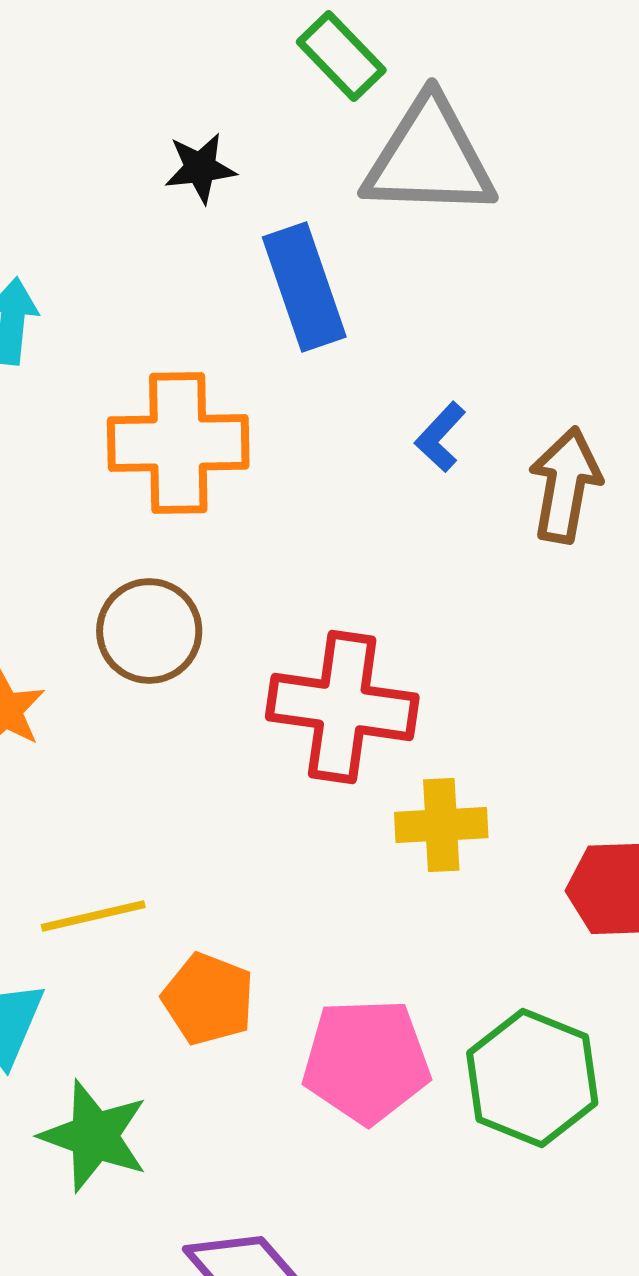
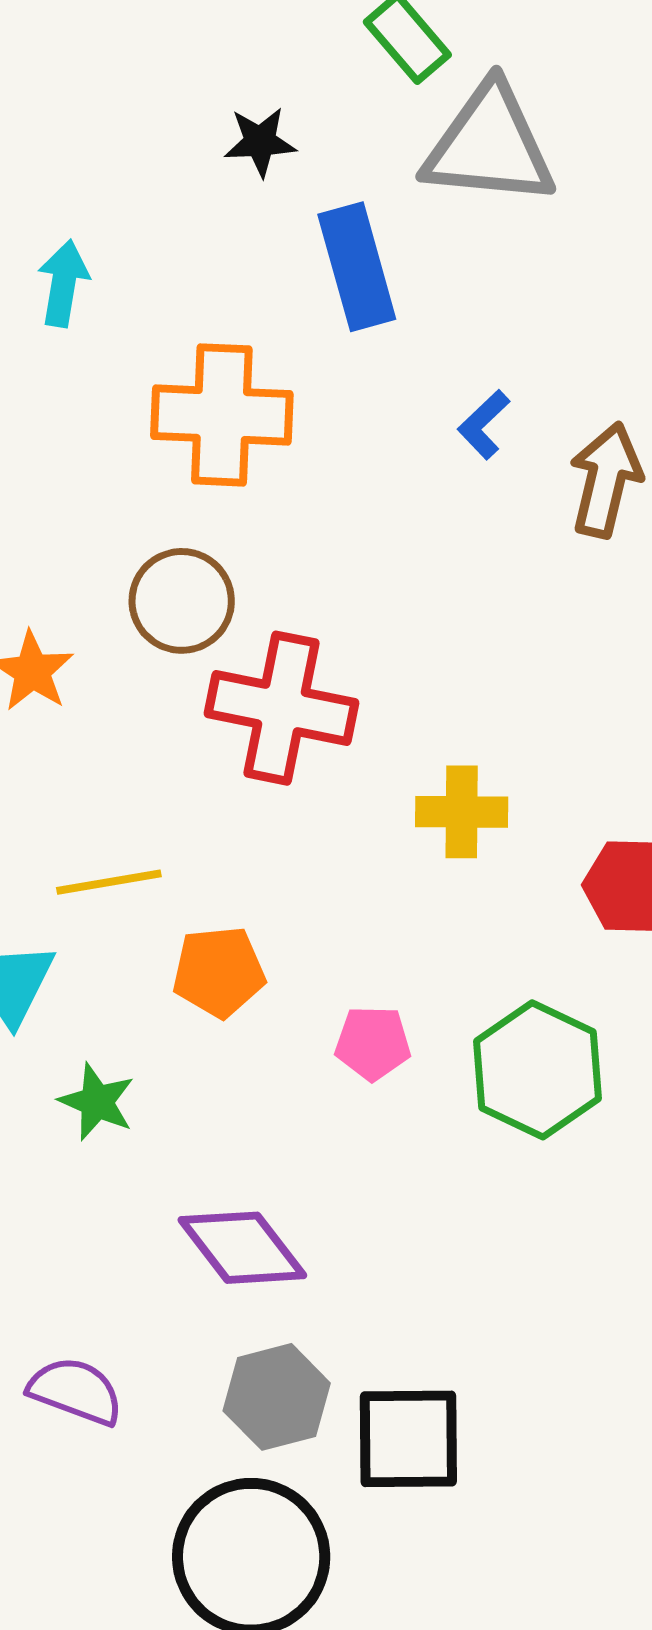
red cross: (342, 707) -> (282, 708), moved
orange pentagon: (208, 999) -> (219, 972), turned -30
pink pentagon: (366, 1061) -> (373, 1043), size x0.6
green star: (94, 1136) -> (97, 1102), size x0.7

